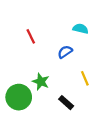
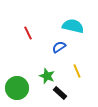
cyan semicircle: (80, 29) -> (73, 26), size x1.5
green star: (41, 82) -> (47, 76), moved

